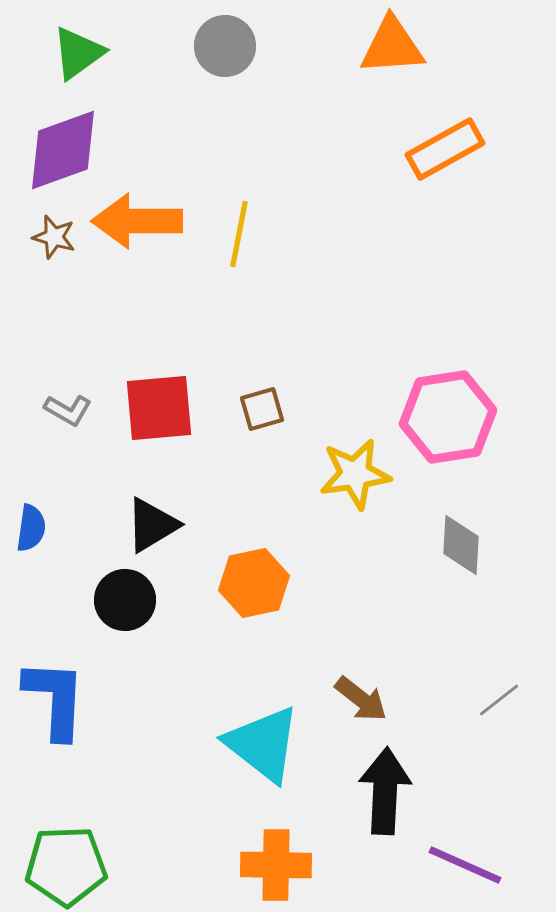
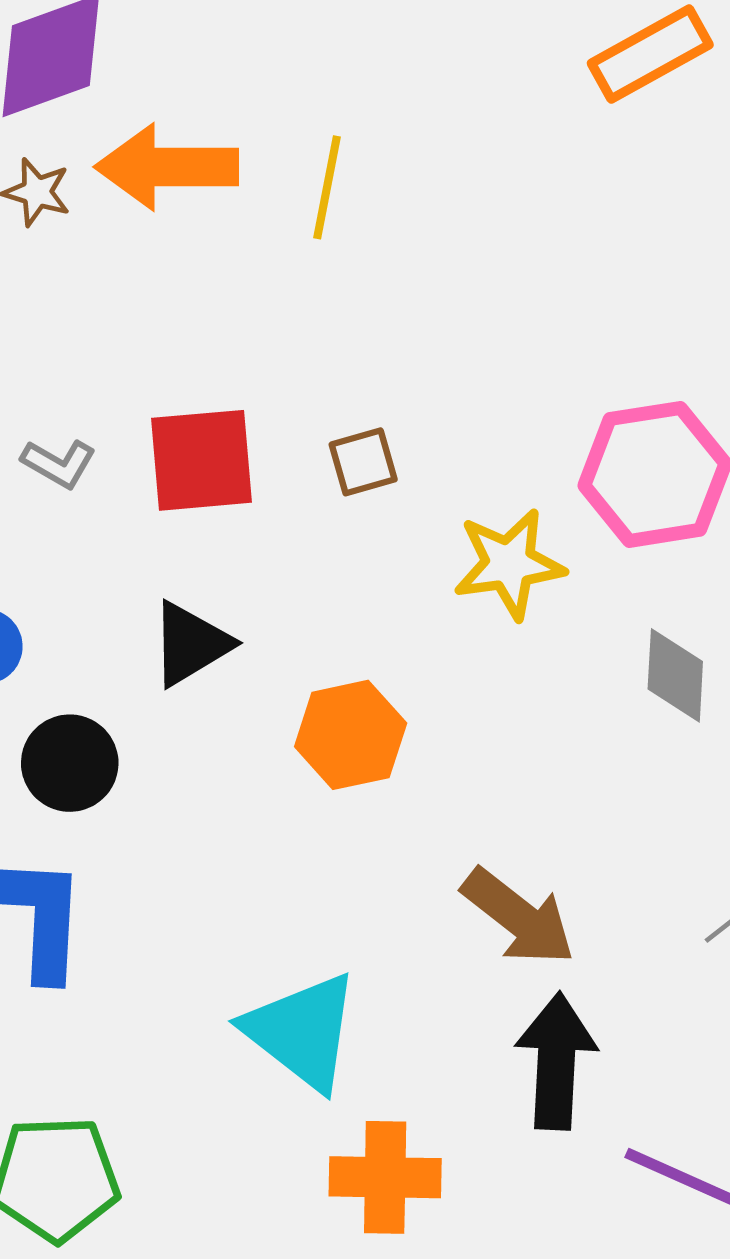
black circle: (125, 600) -> (70, 763), moved
brown arrow: (361, 699) -> (518, 917), size x1.4
cyan triangle: (263, 744) -> (302, 1031), moved

